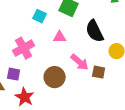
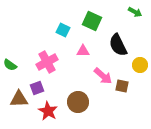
purple square: (14, 74) -> (37, 88), turned -32
brown circle: (55, 77) -> (78, 102), moved

